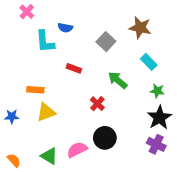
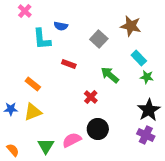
orange rectangle: (35, 90) -> (33, 84), turned 35
green star: (157, 91) -> (147, 77), moved
yellow triangle: (46, 112) -> (33, 112), moved
green triangle: (49, 156) -> (46, 146), turned 30

